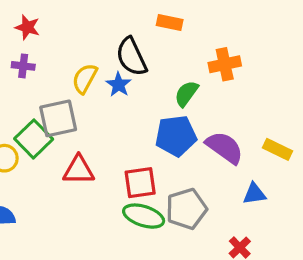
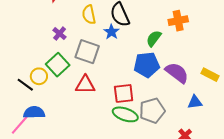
purple cross: (23, 66) -> (60, 34), moved, turned 32
yellow semicircle: (85, 78) -> (89, 15), moved, turned -42
gray square: (58, 118) -> (87, 52), moved, turned 30

